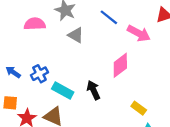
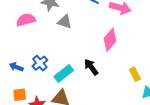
cyan rectangle: (63, 90) -> (64, 73), turned -54
yellow rectangle: (139, 108) -> (135, 74), turned 40

